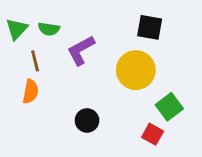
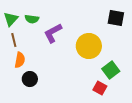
black square: (150, 27) -> (116, 18), moved
brown line: (35, 61) -> (14, 40), moved
black circle: (87, 120) -> (30, 79), moved

